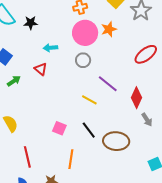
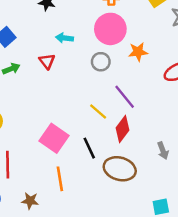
orange star: (109, 29) -> (138, 52), moved
red diamond: (136, 98) -> (123, 129), moved
pink square: (59, 128) -> (54, 138), size x1.6
orange line: (71, 159) -> (60, 179), turned -30

